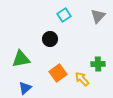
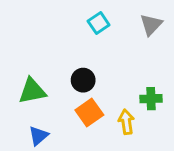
black circle: (50, 39) -> (83, 80), moved
yellow arrow: (82, 79) -> (126, 122), turned 35

